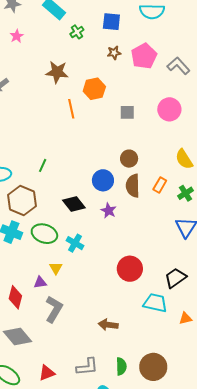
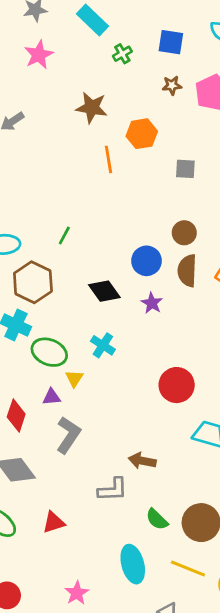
pink star: (17, 36) -> (39, 55), size x1.5
green ellipse: (44, 234) -> (49, 352), moved
green semicircle: (121, 366) -> (157, 519), turned 132
gray L-shape: (87, 367) -> (113, 490), moved

